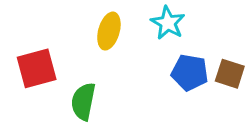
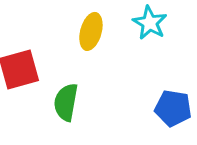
blue pentagon: (190, 72) -> (173, 108), moved

